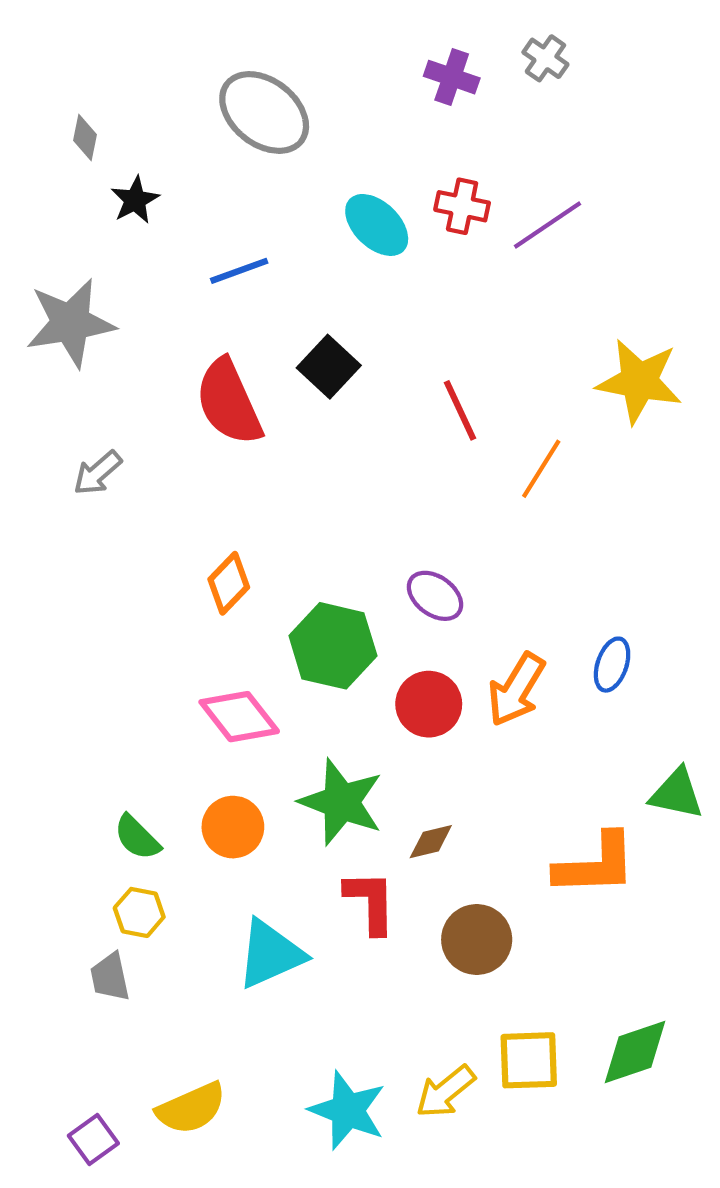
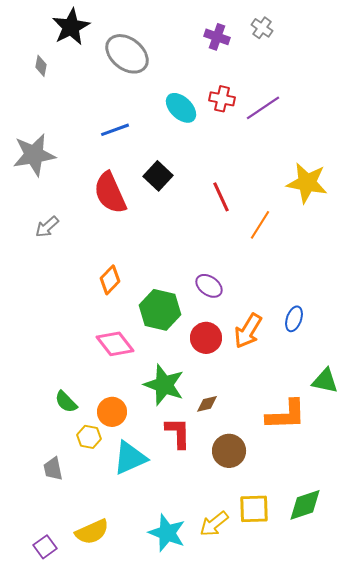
black star: (135, 200) -> (71, 27), moved, size x1.6
orange circle: (233, 827) -> (112, 412), moved
yellow hexagon: (139, 912) -> (89, 437), moved

